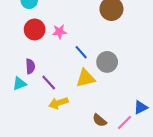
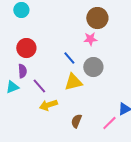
red circle: (35, 29) -> (26, 48), moved
pink star: (59, 32) -> (90, 39), moved
brown semicircle: (100, 120) -> (76, 121), moved, turned 72

